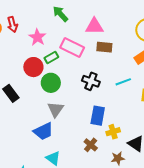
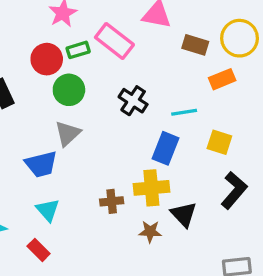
brown rectangle: (104, 47) -> (195, 45), moved
blue rectangle: (98, 116) -> (166, 148), moved
yellow cross: (113, 132) -> (151, 188), size x1.5
brown cross: (91, 145) -> (112, 201), turned 32

